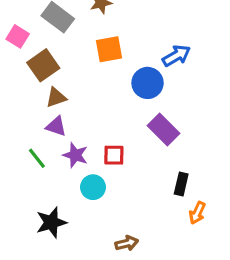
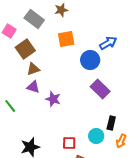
purple star: (75, 155) -> (53, 99), moved
red square: (114, 155) -> (69, 143), moved
green line: (37, 158) -> (10, 106), moved
cyan circle: (93, 187) -> (96, 136), moved

